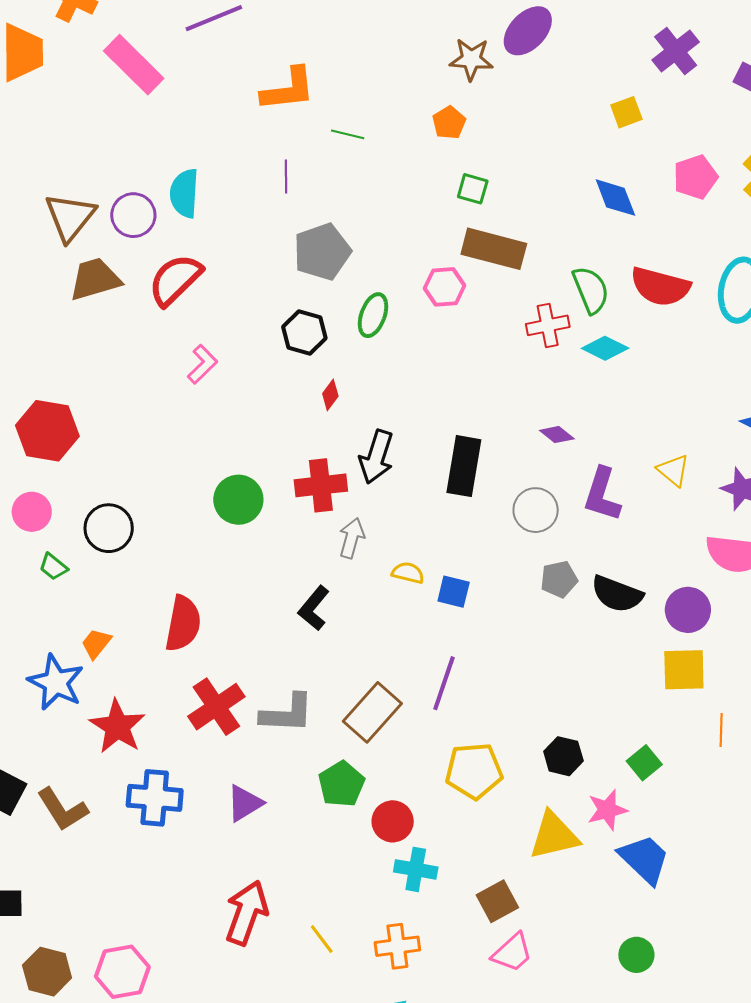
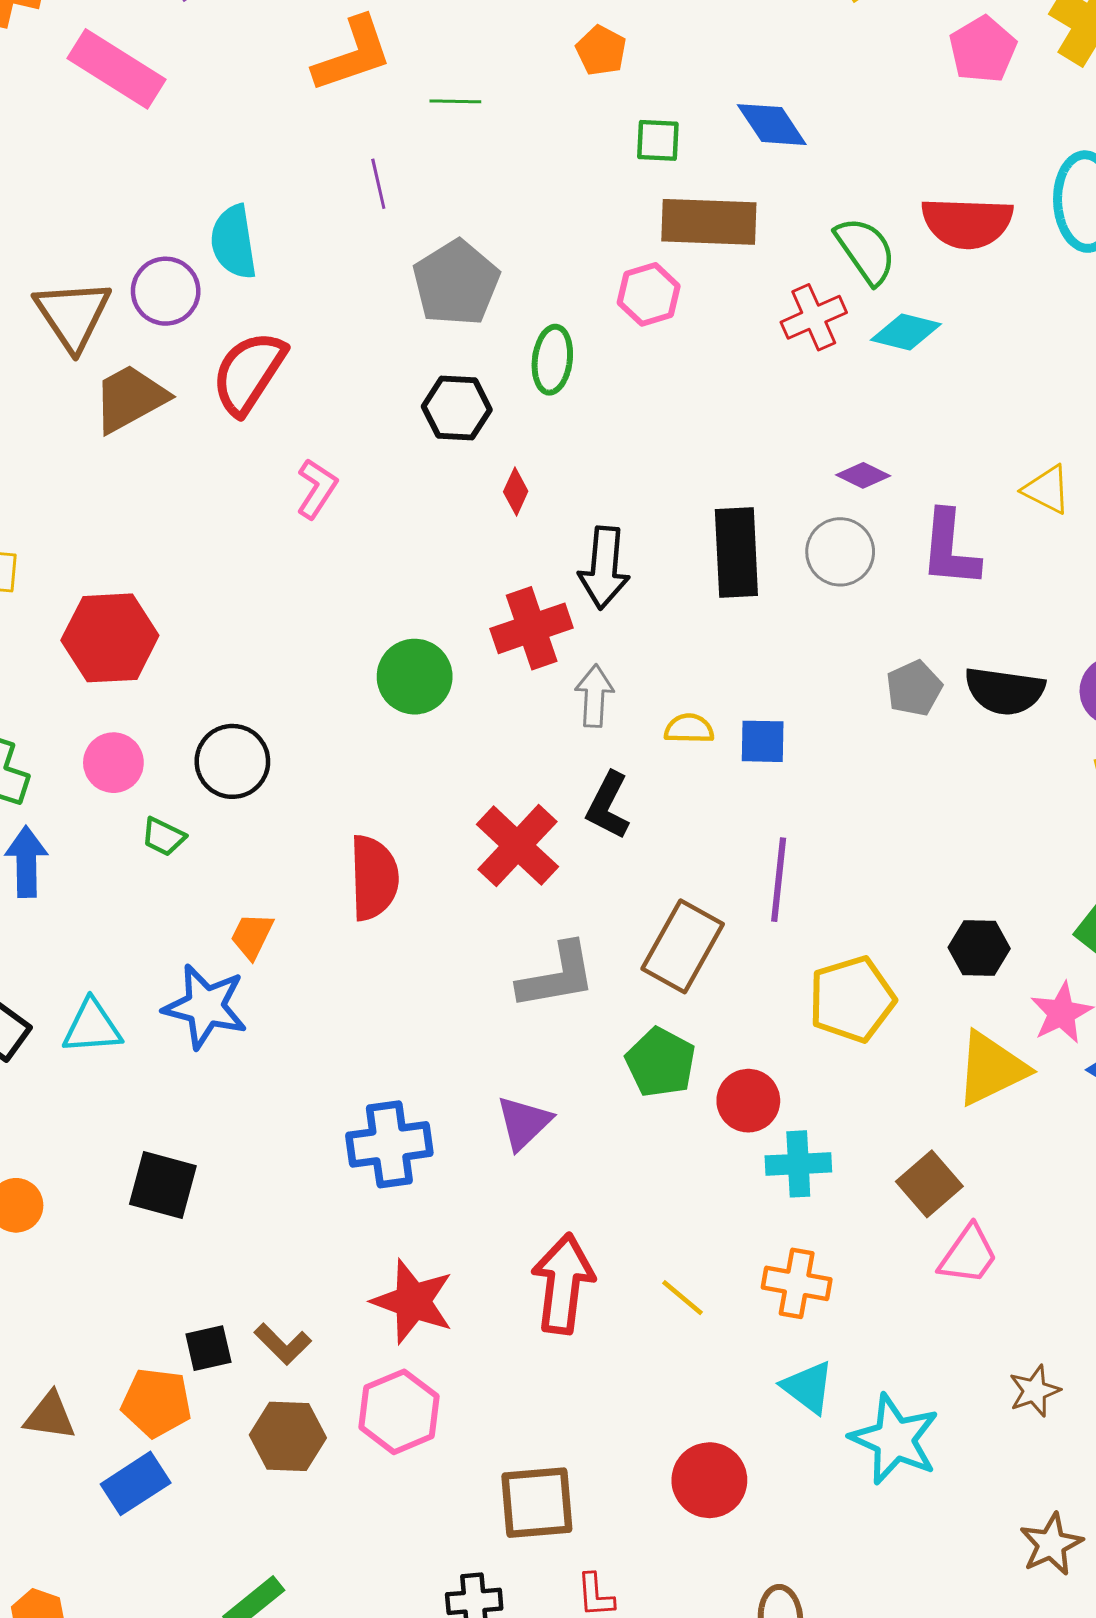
blue diamond: (615, 198) -> (772, 125), moved
gray circle: (536, 510) -> (840, 552), moved
black L-shape: (314, 608) -> (608, 806), moved
red cross: (216, 707) -> (517, 846), moved
red star: (117, 727) -> (413, 1301), moved
brown L-shape: (62, 809) -> (283, 1344), moved, size x0.7
orange cross: (397, 946) -> (797, 1283), turned 30

